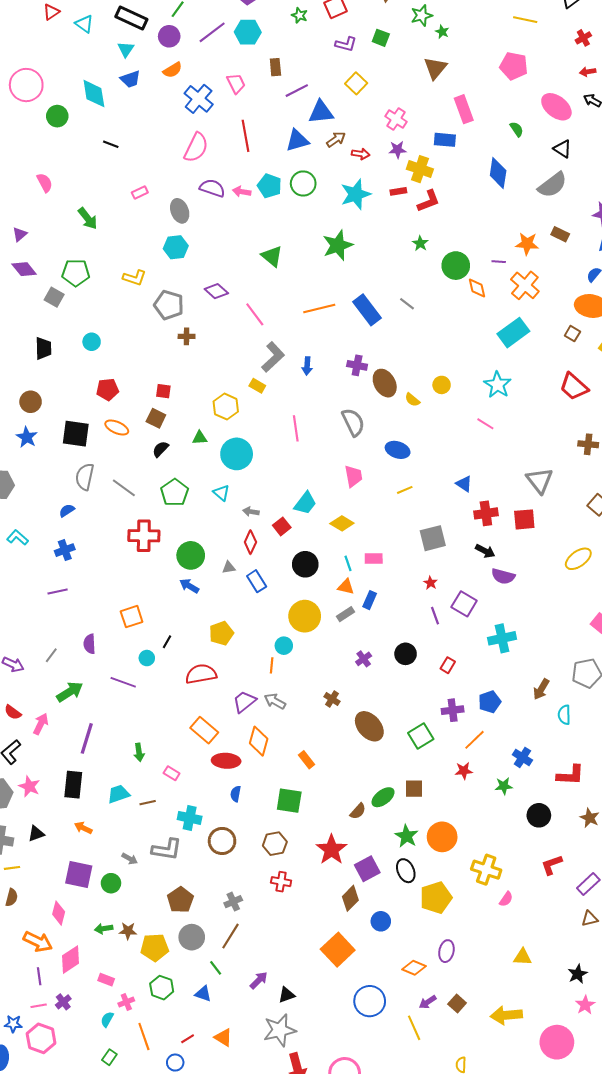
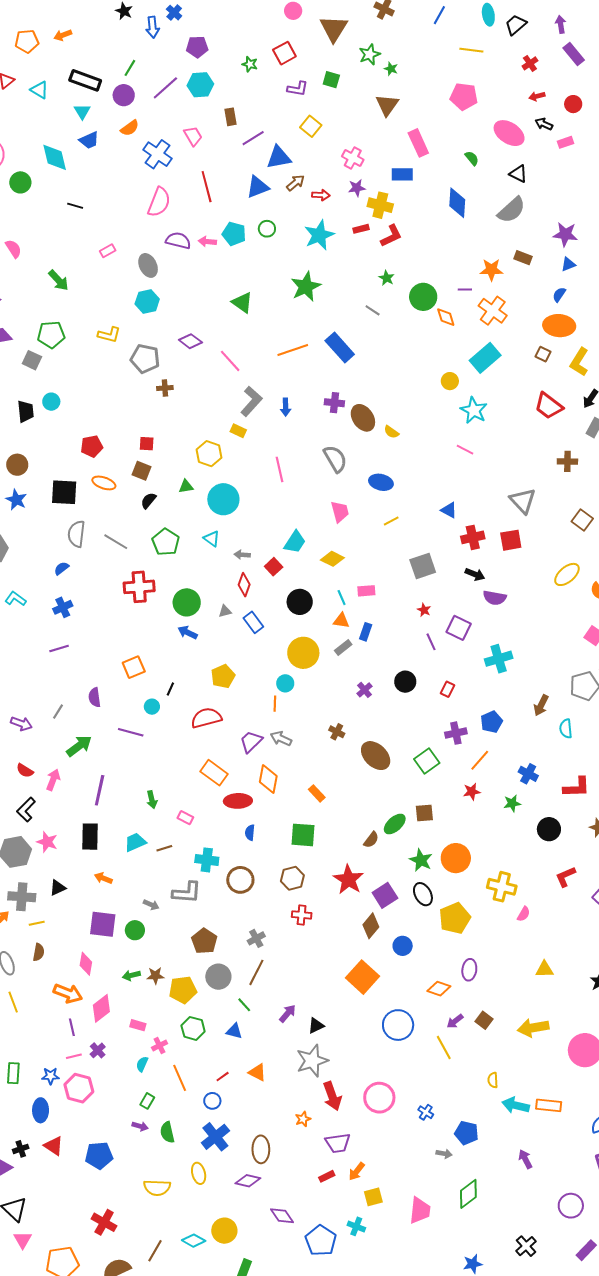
green circle: (303, 184) -> (267, 229), size x0.7
gray line: (407, 304) -> (373, 310), moved
cyan circle: (92, 342) -> (51, 402), moved
yellow circle: (442, 385) -> (450, 381), moved

